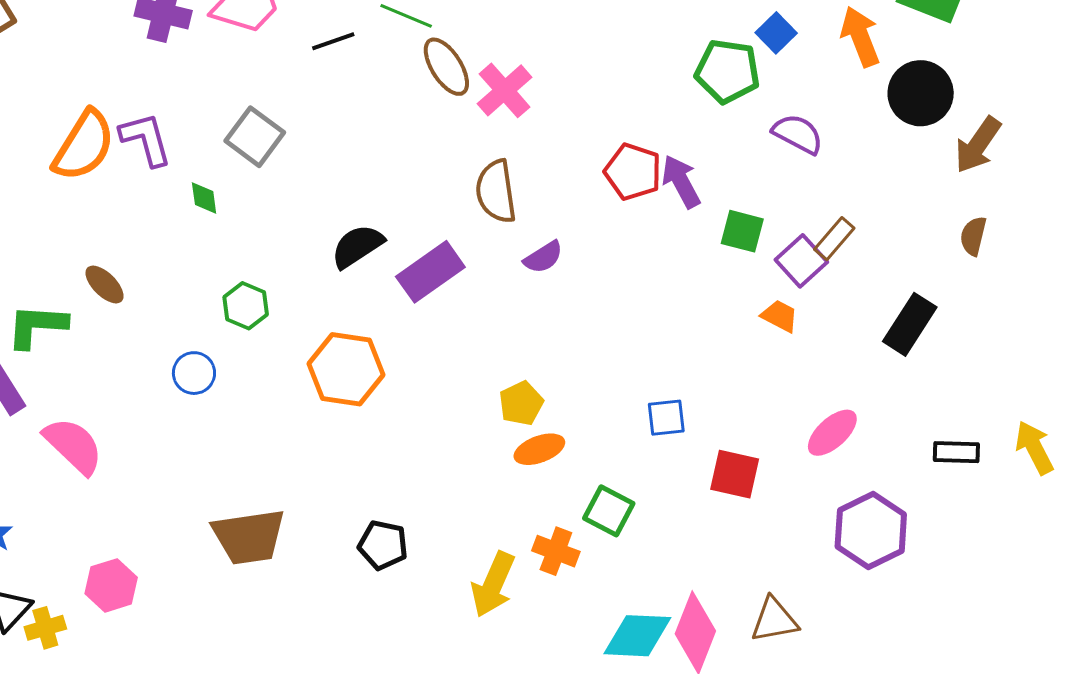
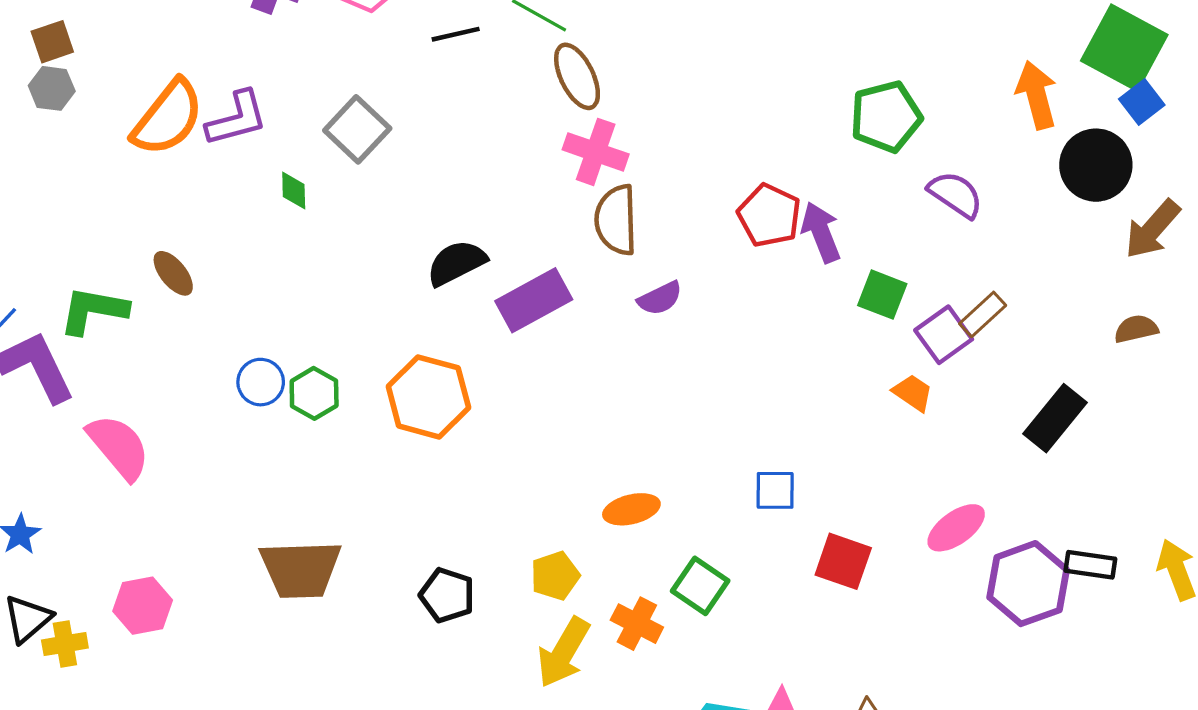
blue square: (776, 33) -> (1142, 102), moved
green pentagon: (727, 71) -> (886, 117), turned -30
pink cross: (505, 90) -> (596, 152), moved, turned -36
purple L-shape: (146, 139) -> (237, 119), turned 84
brown semicircle: (973, 236) -> (1136, 329), turned 57
green hexagon: (246, 306) -> (314, 393), moved
yellow pentagon: (521, 403) -> (555, 576), moved
purple hexagon: (871, 530) -> (1028, 584), moved

